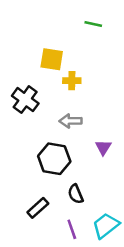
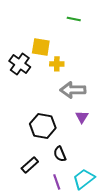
black cross: (25, 100) -> (20, 64), moved
gray arrow: (71, 121) -> (73, 90), moved, size x1.4

